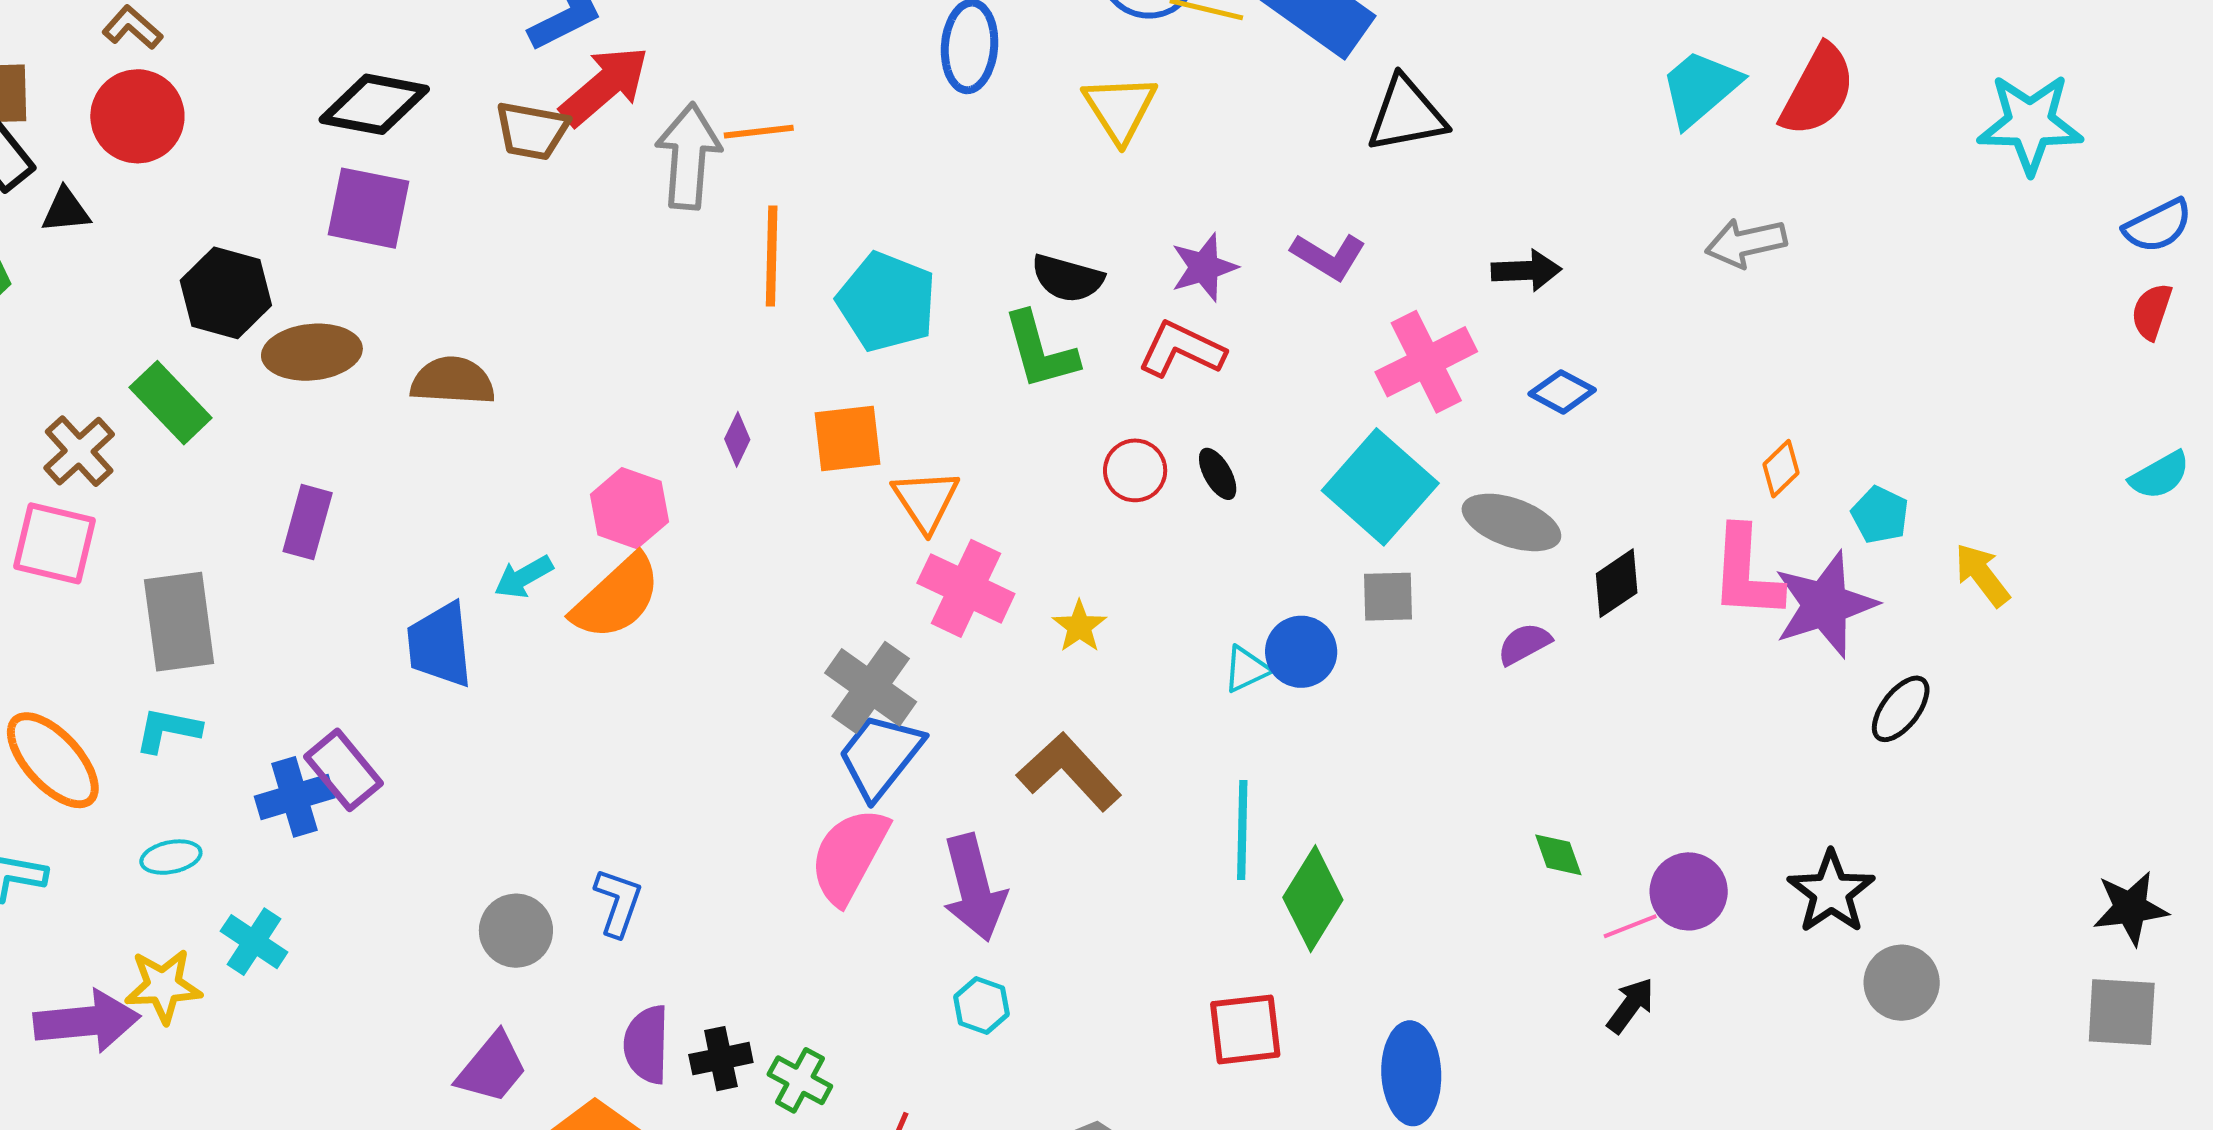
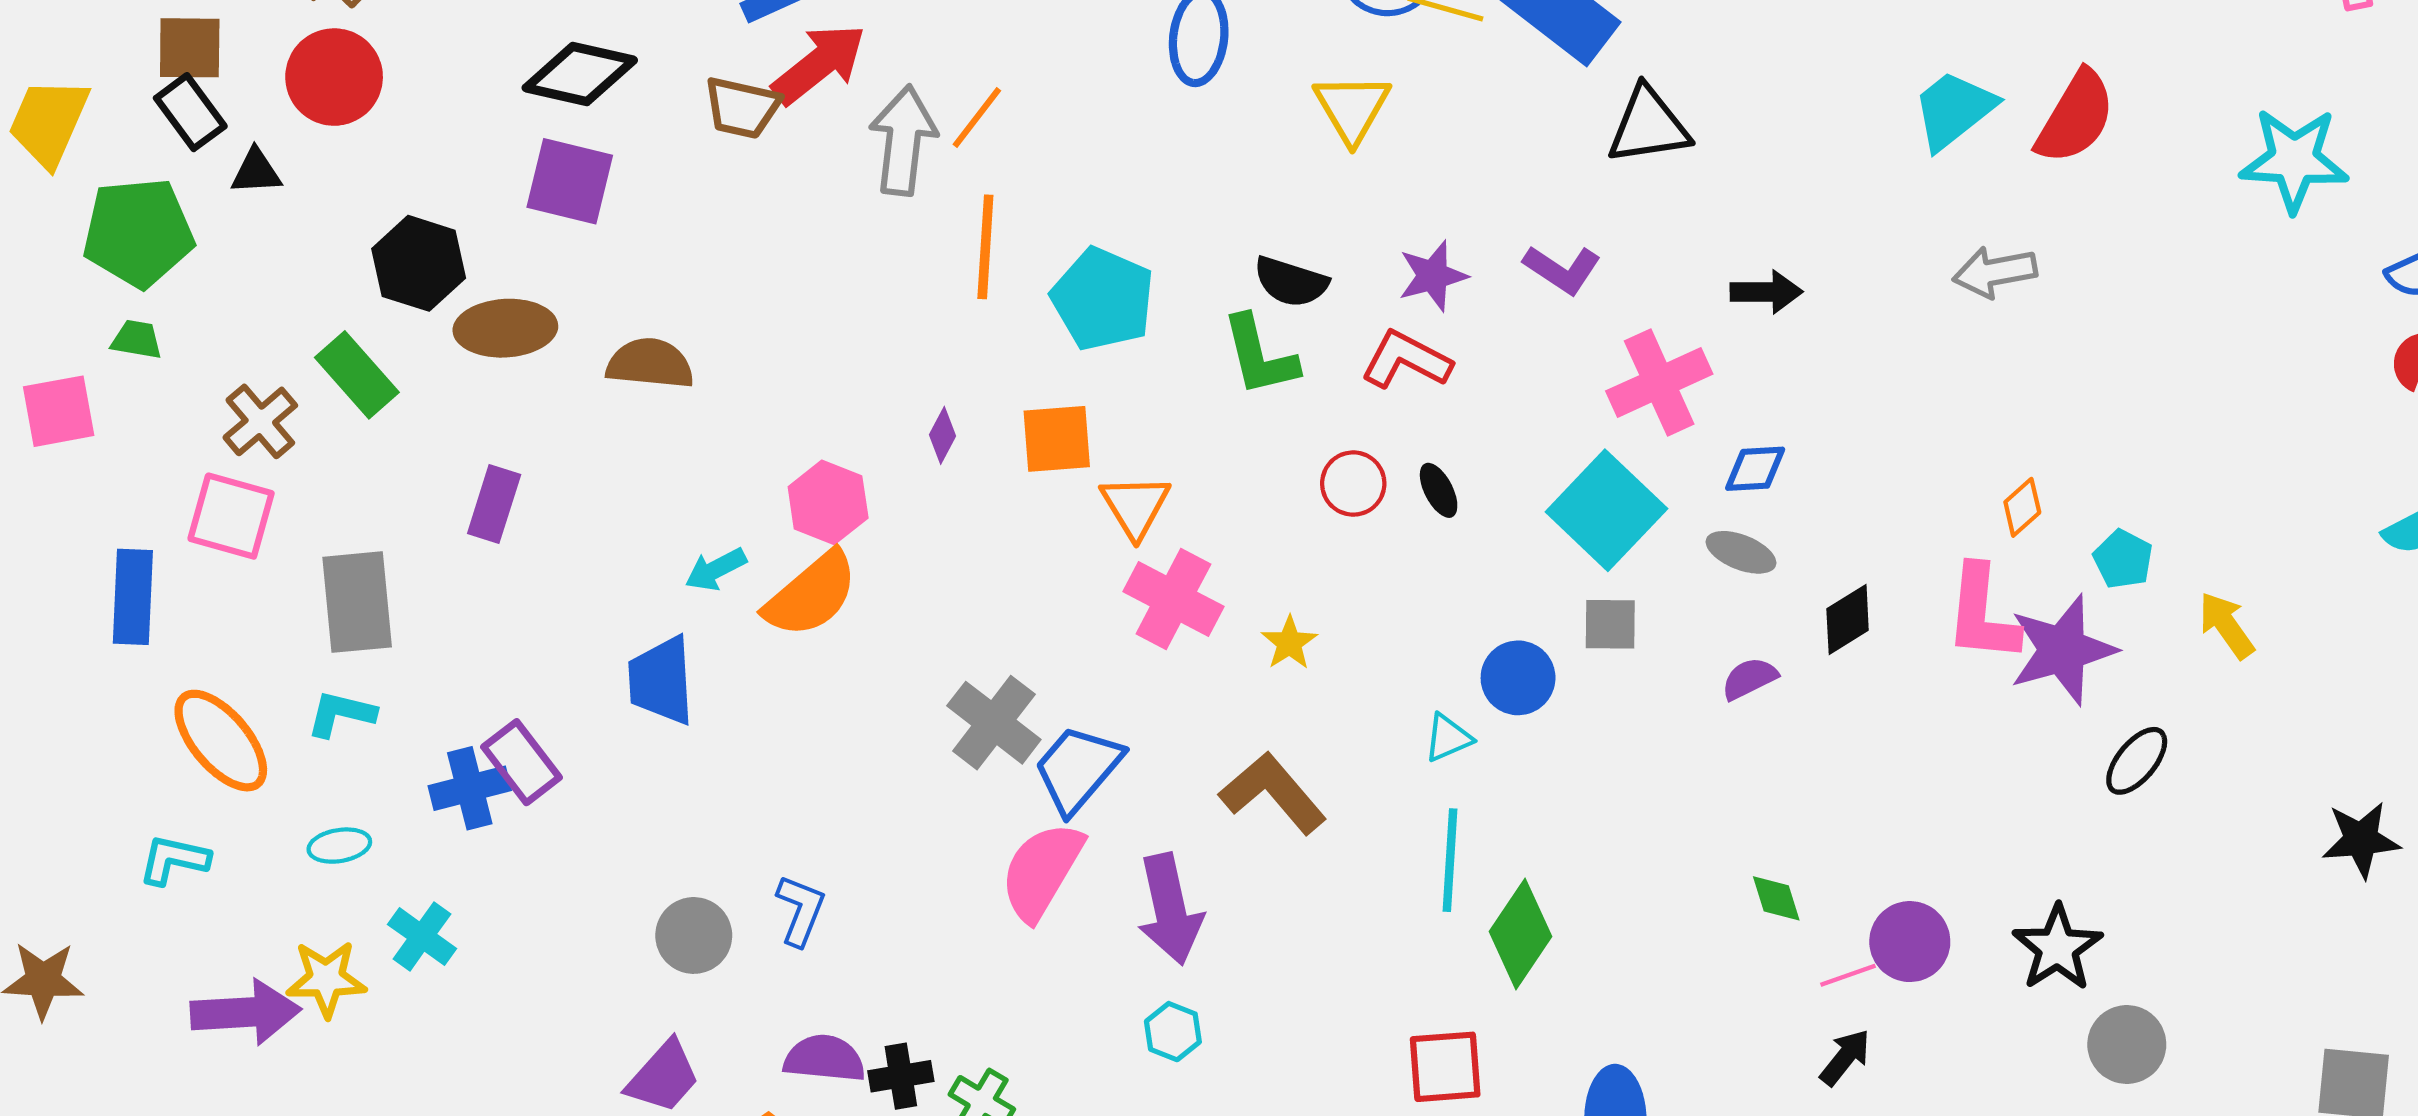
orange line: (759, 132) -> (977, 118), turned -48
blue diamond: (1562, 392) -> (1755, 469), moved, turned -34
gray ellipse: (1511, 522) -> (1741, 552), size x0.7
blue trapezoid: (440, 645) -> (661, 681), moved
cyan triangle: (1246, 669) -> (1448, 738), moved
gray cross: (871, 687) -> (994, 723), moved
black star: (2130, 908) -> (2361, 840), moved
purple semicircle: (647, 1045) -> (824, 1059), turned 92

